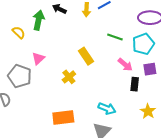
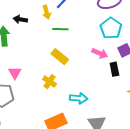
green line: (115, 37) -> (60, 29), moved
cyan arrow: (107, 109) -> (79, 98), moved

